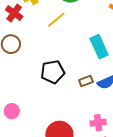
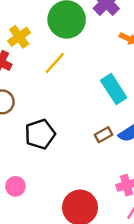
black pentagon: (53, 72) -> (40, 134), moved

